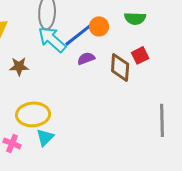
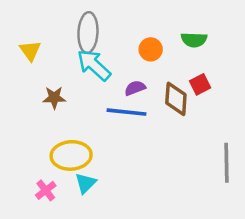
blue line: (79, 34) -> (127, 112), moved, turned 44
pink cross: (12, 143) -> (46, 190), turned 30

